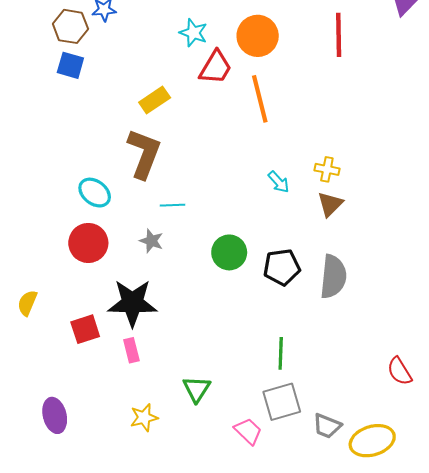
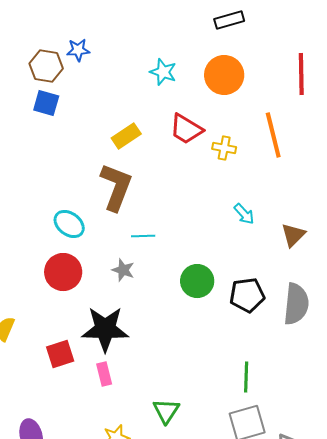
red trapezoid: (216, 67) -> (186, 129), moved, turned 90
orange line: (260, 99) -> (273, 135), moved
yellow cross: (327, 169) -> (224, 148), moved

